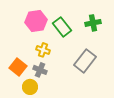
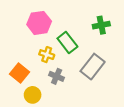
green rectangle: (62, 27) -> (67, 43), moved
gray cross: (40, 70) -> (57, 76), moved

